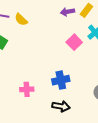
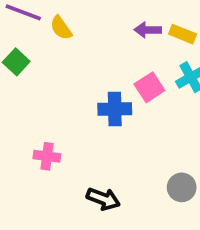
yellow rectangle: (86, 10) -> (183, 34), turned 64
blue cross: (61, 80) -> (115, 109), moved

